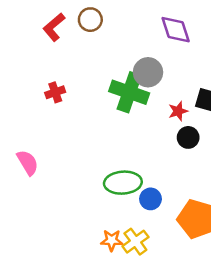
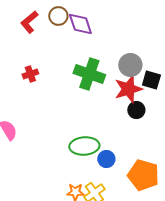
purple diamond: (176, 30) -> (80, 24), moved
gray circle: (148, 72) -> (130, 65), moved
red star: (178, 111) -> (128, 89), size x1.8

